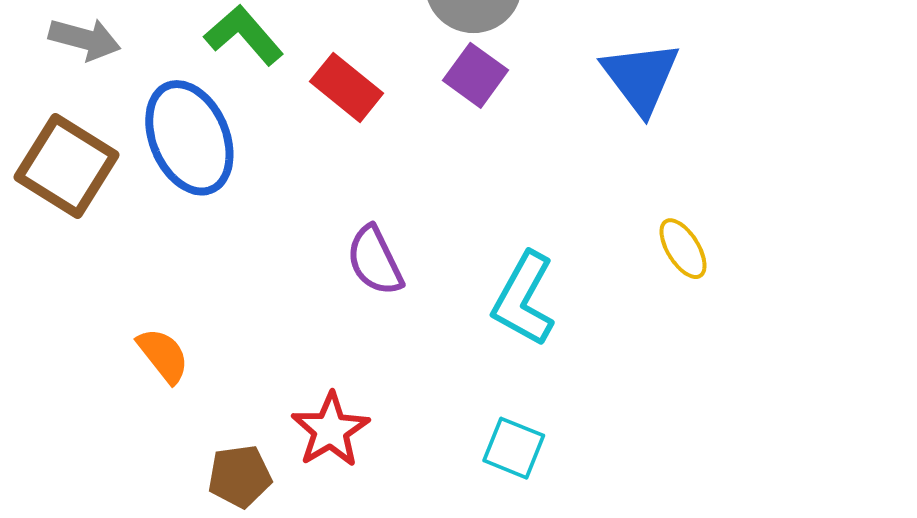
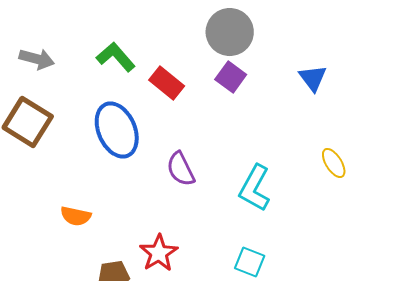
blue triangle: (641, 77) -> (313, 78), size x0.7
blue ellipse: (189, 138) -> (117, 130), moved
orange semicircle: (163, 355) -> (76, 216), turned 140

